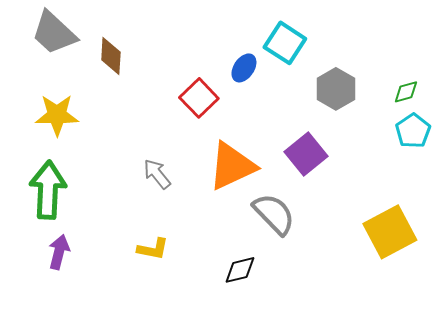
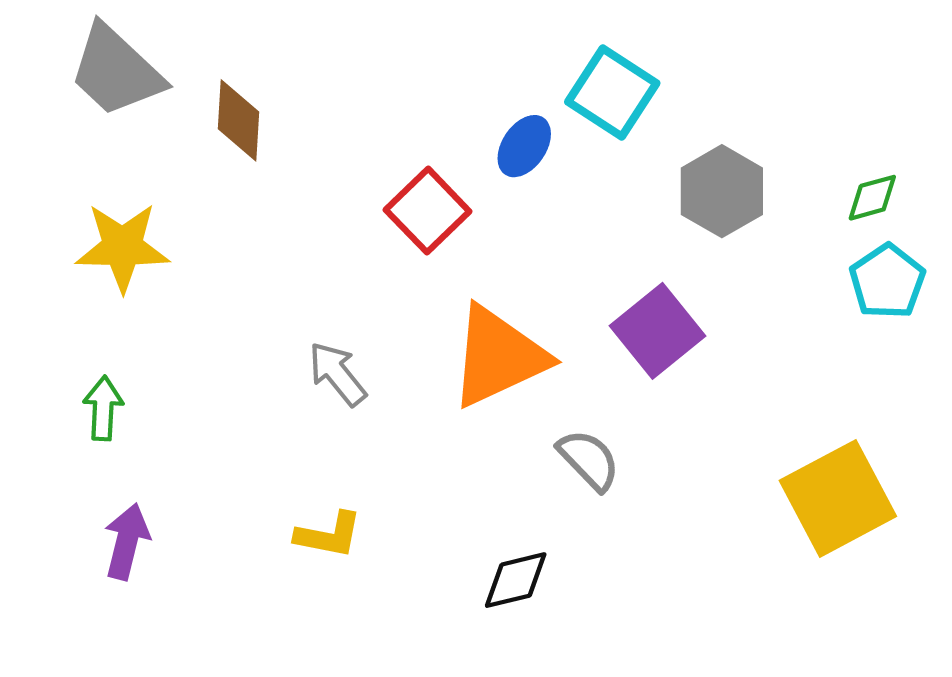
green arrow: (48, 190) -> (103, 408), size x0.5
gray semicircle: (274, 214) -> (589, 460), size x0.7

